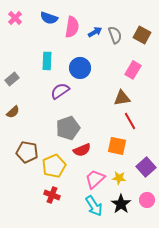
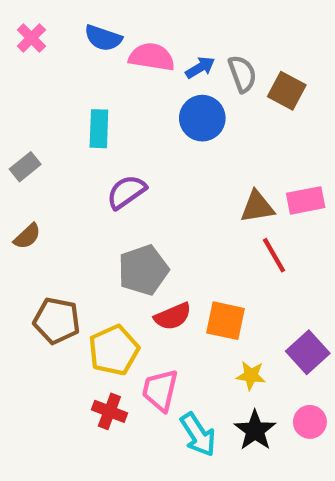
pink semicircle: (72, 27) -> (152, 57), turned -90
brown square: (142, 35) -> (287, 91), moved
blue circle: (80, 68) -> (202, 118), moved
pink rectangle: (133, 70) -> (306, 200), moved, turned 48
orange square: (117, 146) -> (226, 321), moved
pink trapezoid: (95, 179) -> (160, 390), moved, turned -35

